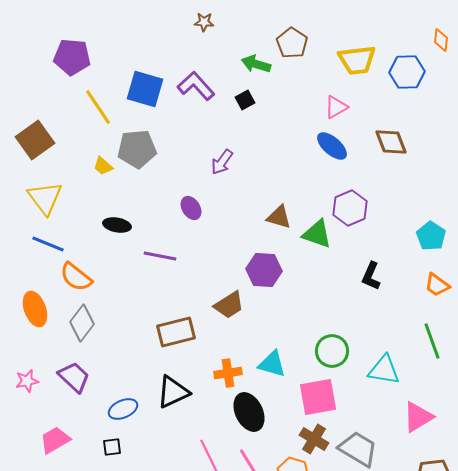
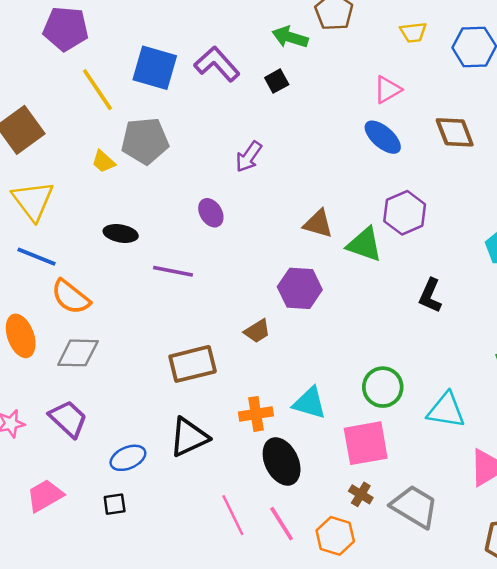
yellow trapezoid: (357, 60) -> (413, 32), size x0.6
brown trapezoid: (229, 305) -> (257, 331), size x0.7
gray diamond: (82, 323) -> (78, 353), turned 54
brown cross: (314, 439) -> (361, 494), size x0.7

